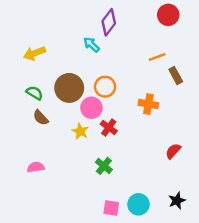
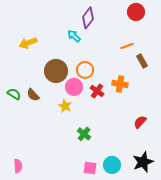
green semicircle: (34, 93) -> (14, 94), moved
red cross: (109, 128) -> (97, 91), moved
pink semicircle: (36, 167) -> (18, 166), moved, turned 96
black star: (177, 201) -> (143, 162), size x1.5

